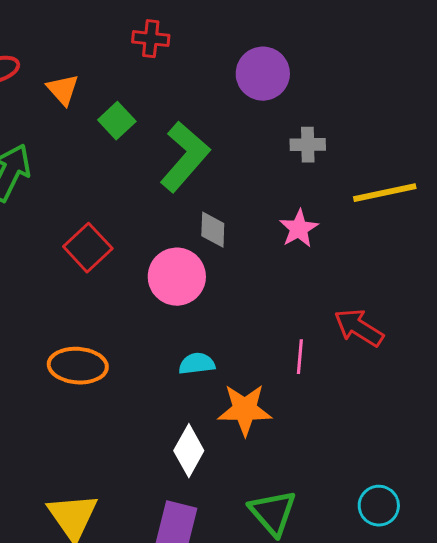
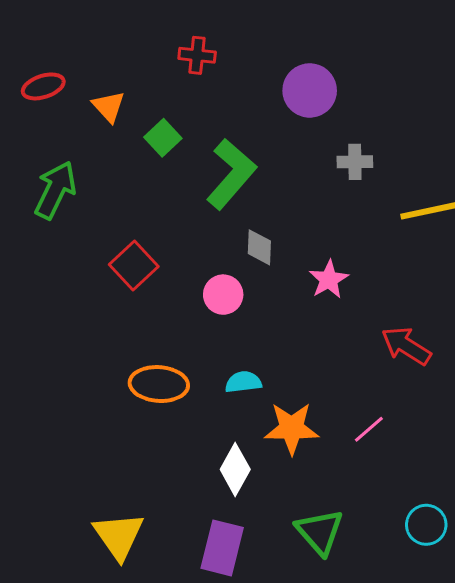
pink star: (299, 229) -> (329, 279), moved
pink circle: (177, 277) -> (223, 295), size x0.7
pink line: (300, 357) -> (369, 429), moved, turned 44
orange ellipse: (78, 366) -> (159, 384), moved

